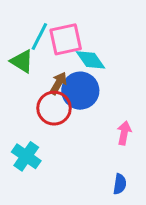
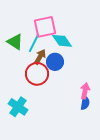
cyan line: (39, 37) -> (34, 43), moved
blue circle: (80, 91) -> (55, 62), size x0.7
blue semicircle: (120, 184) -> (85, 103), moved

